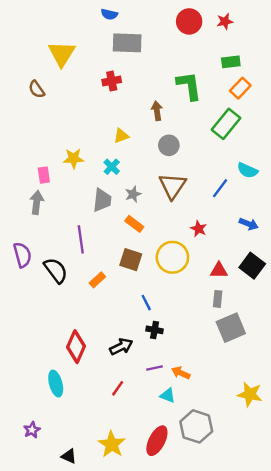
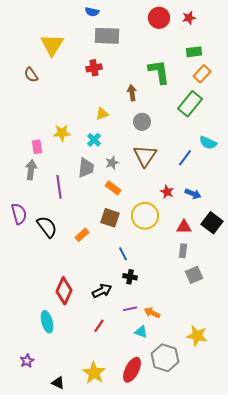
blue arrow: (249, 224) -> (193, 194), moved
purple line: (81, 239) -> (59, 187), moved
gray square: (231, 328) -> (194, 275), size x0.7
yellow star: (250, 394) -> (197, 336), moved

